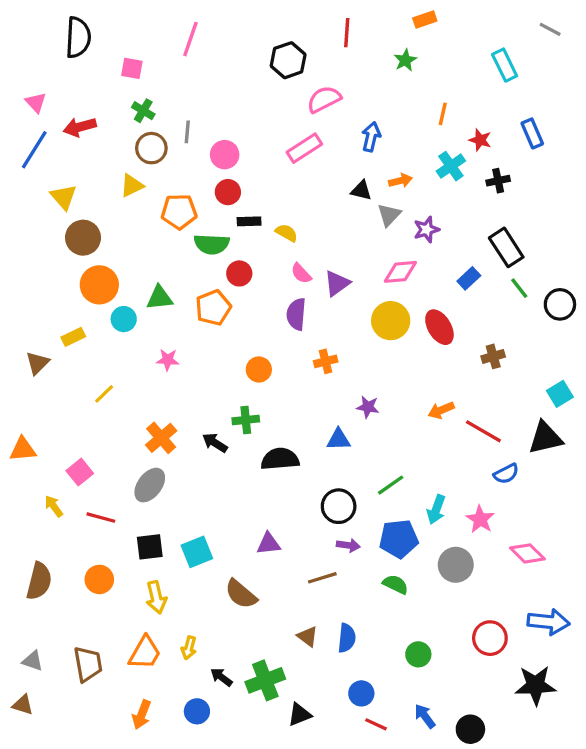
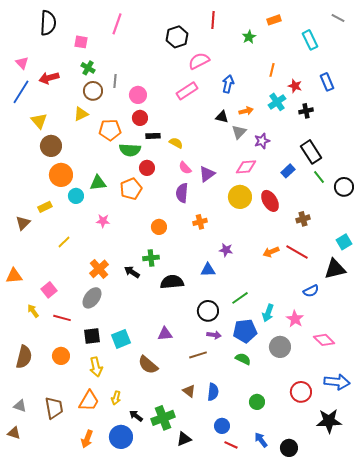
orange rectangle: (425, 20) -> (274, 20), moved
red line: (483, 431) -> (297, 252), moved
blue circle: (197, 711) -> (121, 437), size x1.5

